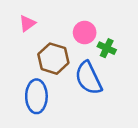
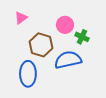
blue semicircle: (88, 78) -> (68, 60), turned 104

